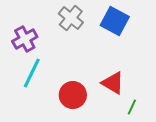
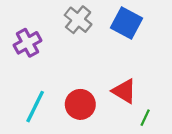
cyan line: (32, 73) -> (35, 107), moved

